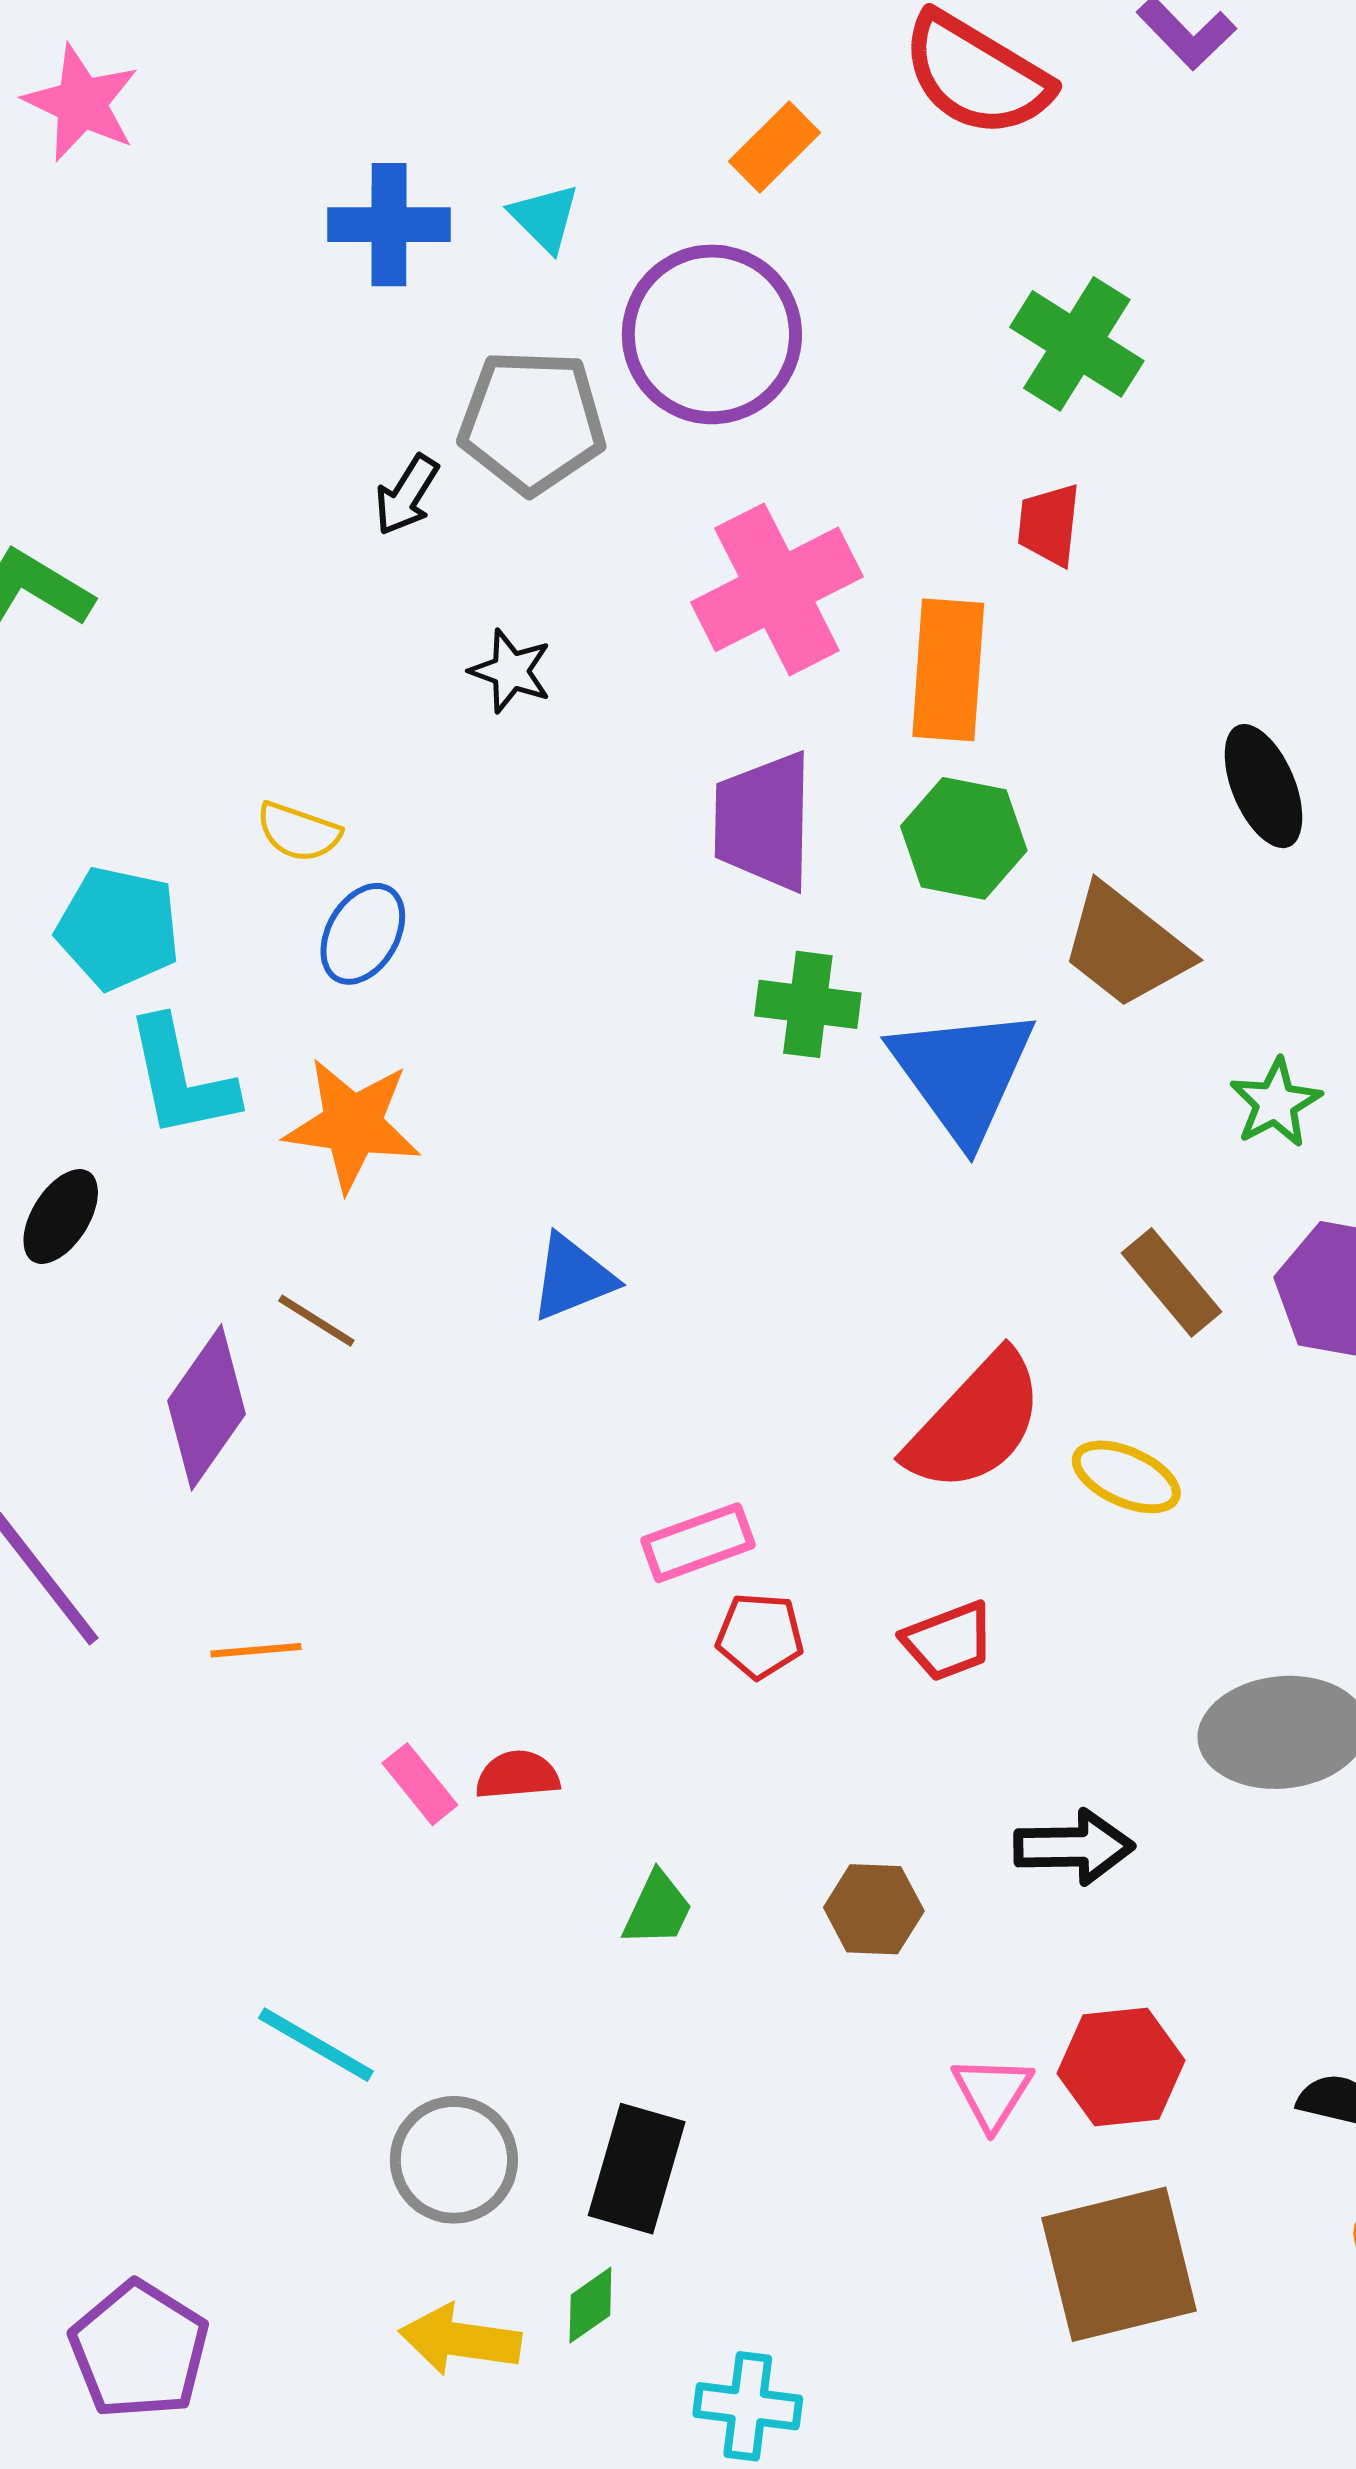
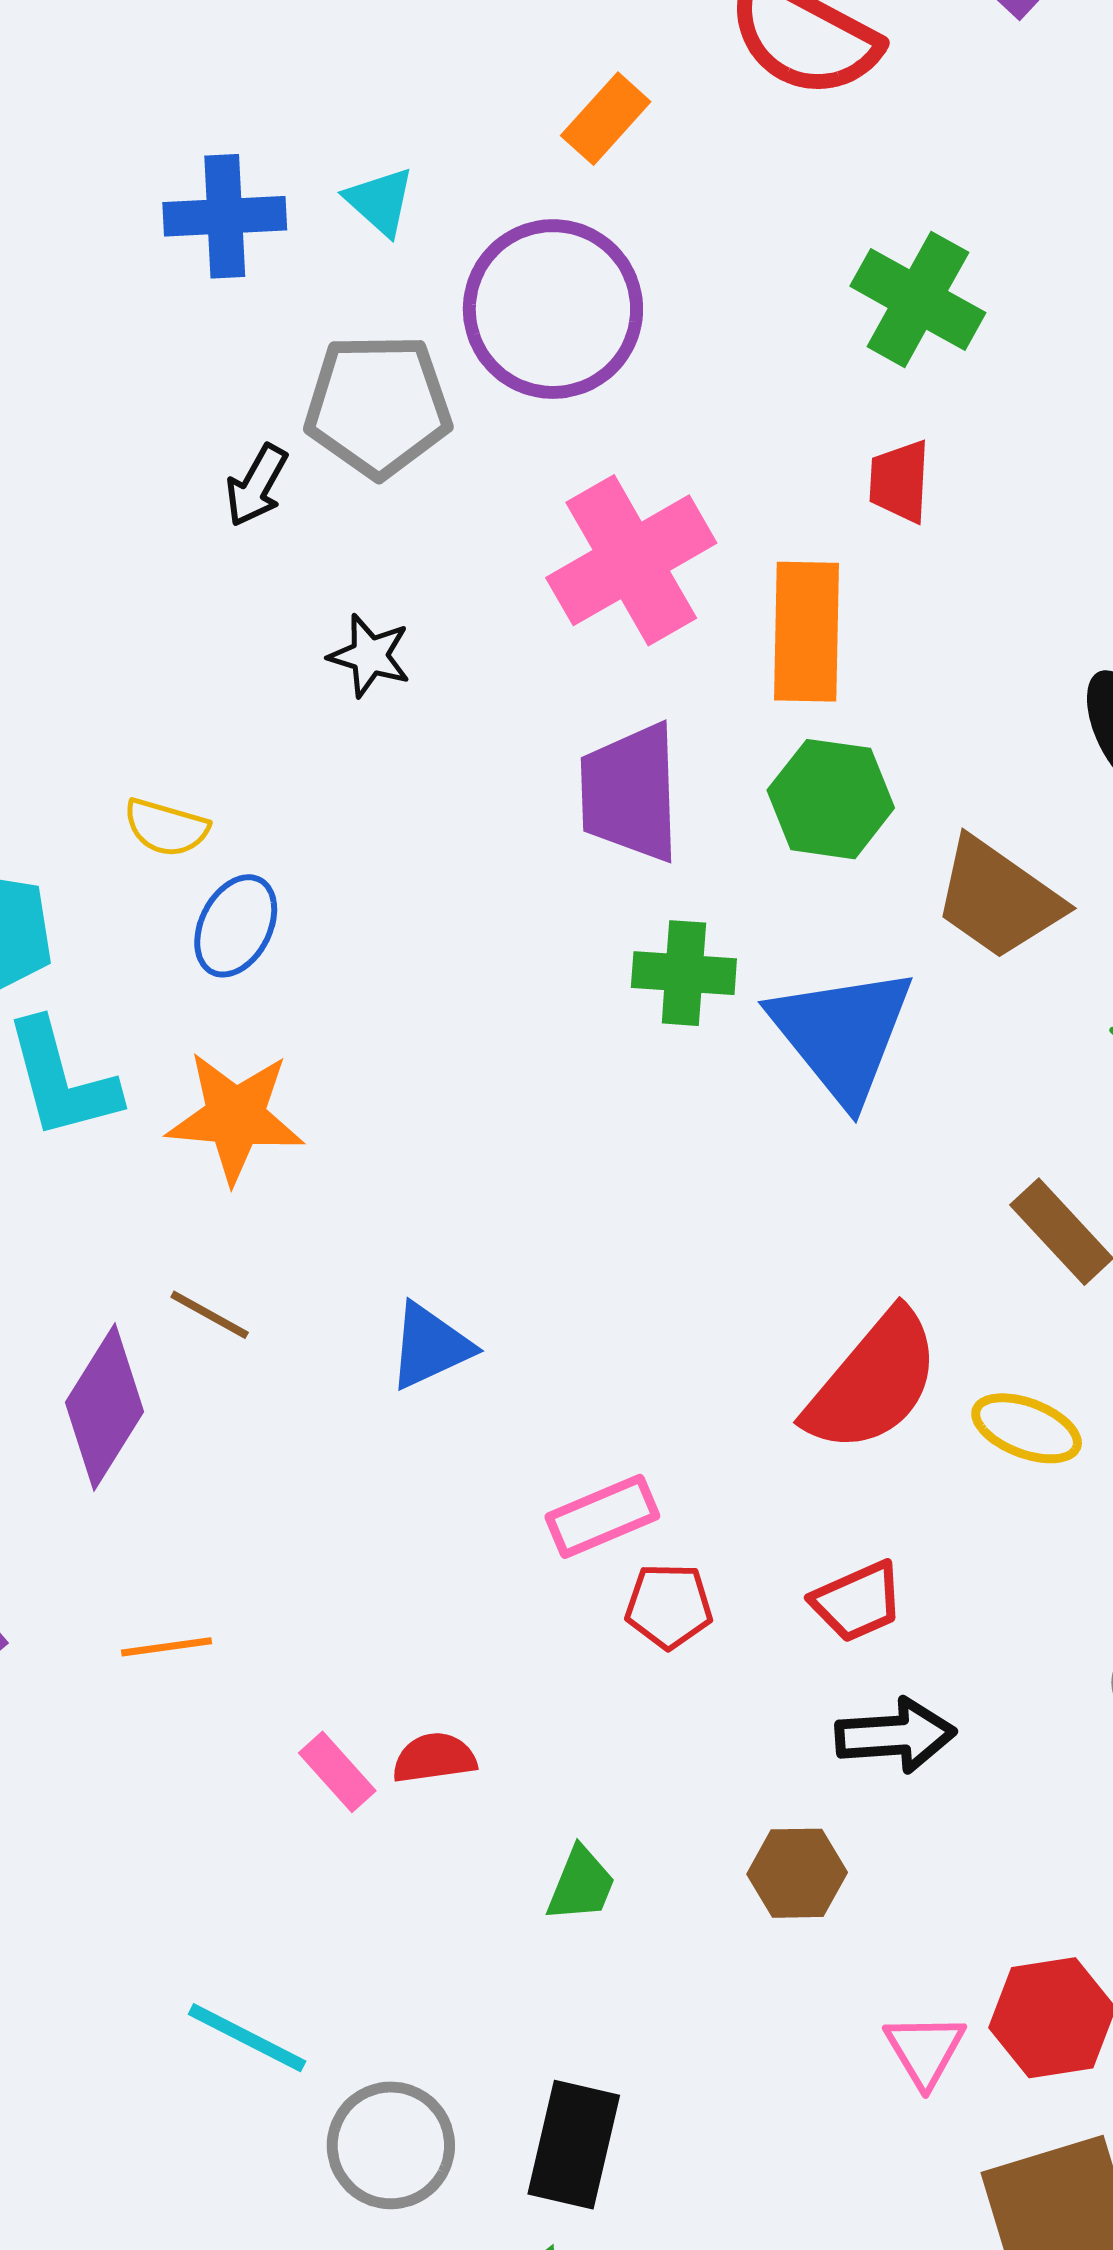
blue triangle: (572, 1278) -> (430, 1346), moved
black arrow: (1074, 1847) -> (895, 1735), moved

